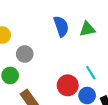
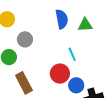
cyan line: (91, 73) -> (72, 54), moved

